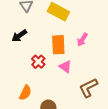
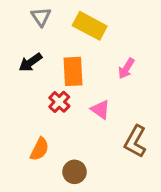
orange rectangle: (58, 45) -> (73, 71), moved
brown L-shape: (88, 88) -> (135, 141), turned -35

